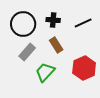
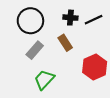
black cross: (53, 20) -> (70, 18), moved
green trapezoid: (45, 72) -> (44, 80), moved

